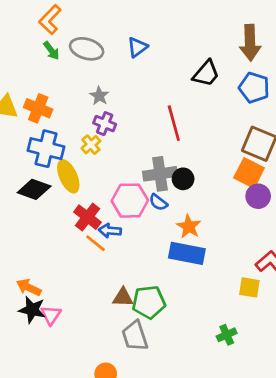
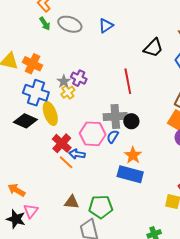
gray star: (99, 96) -> (64, 81), moved
blue semicircle: (158, 202) -> (113, 137), turned 80
brown triangle: (123, 297) -> (72, 202), moved
black star: (32, 310) -> (16, 219), moved

